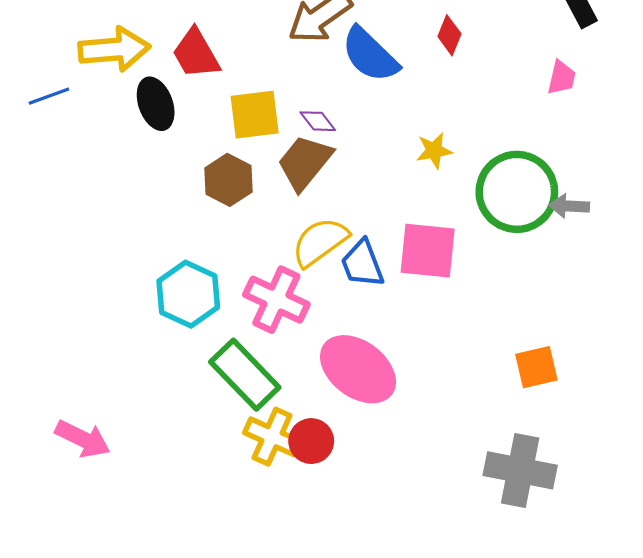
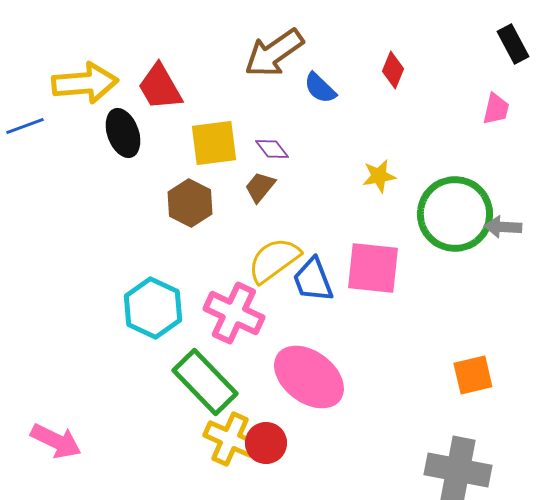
blue semicircle: (370, 55) -> (320, 88), size x0.6
brown trapezoid: (305, 162) -> (260, 187), size x0.6

